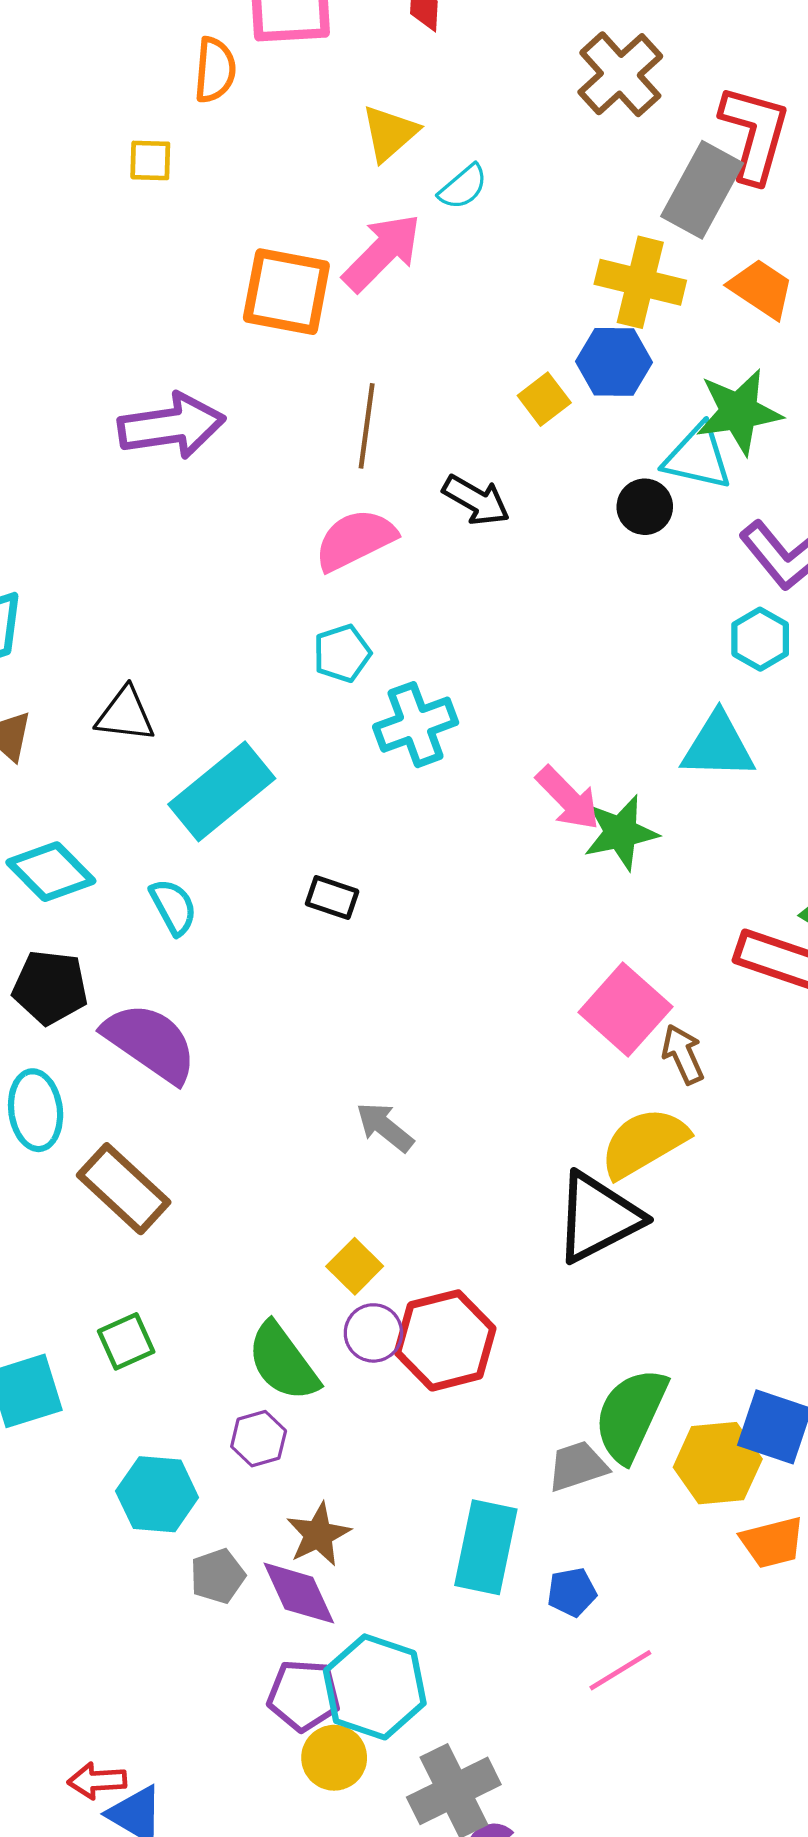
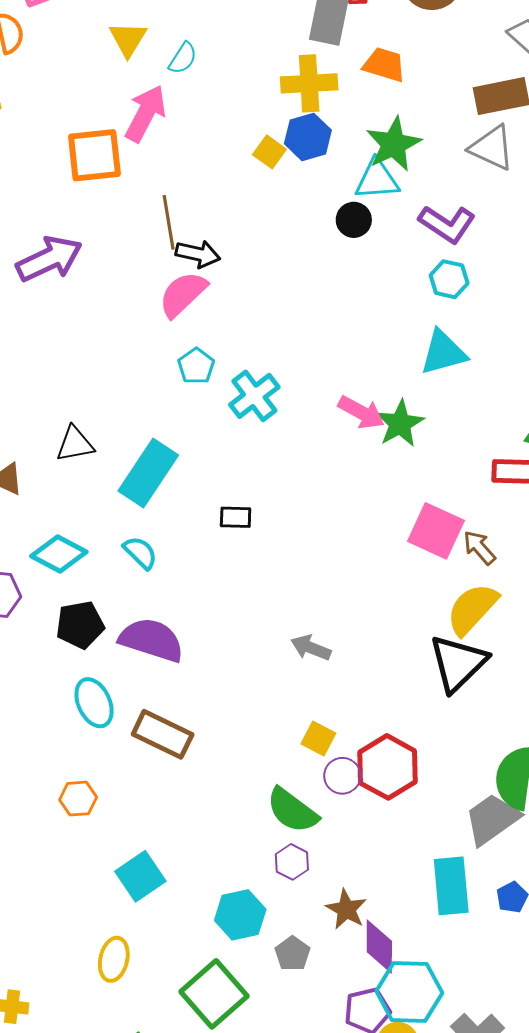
yellow square: (544, 399) -> (269, 152), moved
black arrow: (476, 500) -> (198, 254), moved
green square: (126, 1341) -> (214, 994), moved, size x1.8
gray trapezoid: (578, 1466) -> (492, 819), size x1.5
purple diamond: (299, 1593) -> (379, 946), moved, turned 42

